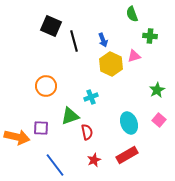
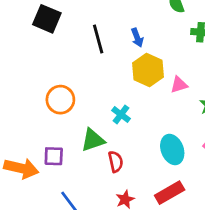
black square: (51, 26) -> (47, 19), moved
pink triangle: (134, 56) -> (179, 85), moved
cyan cross: (91, 97) -> (121, 114), turned -32

